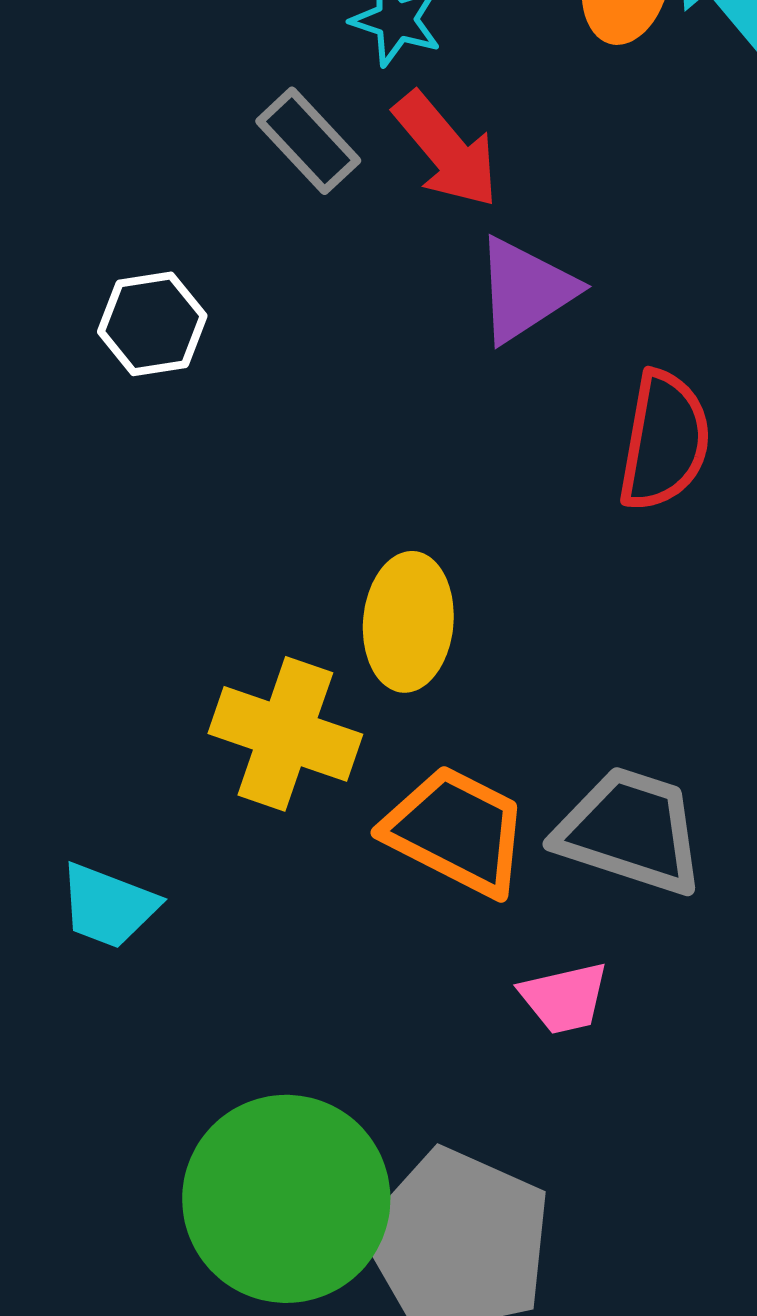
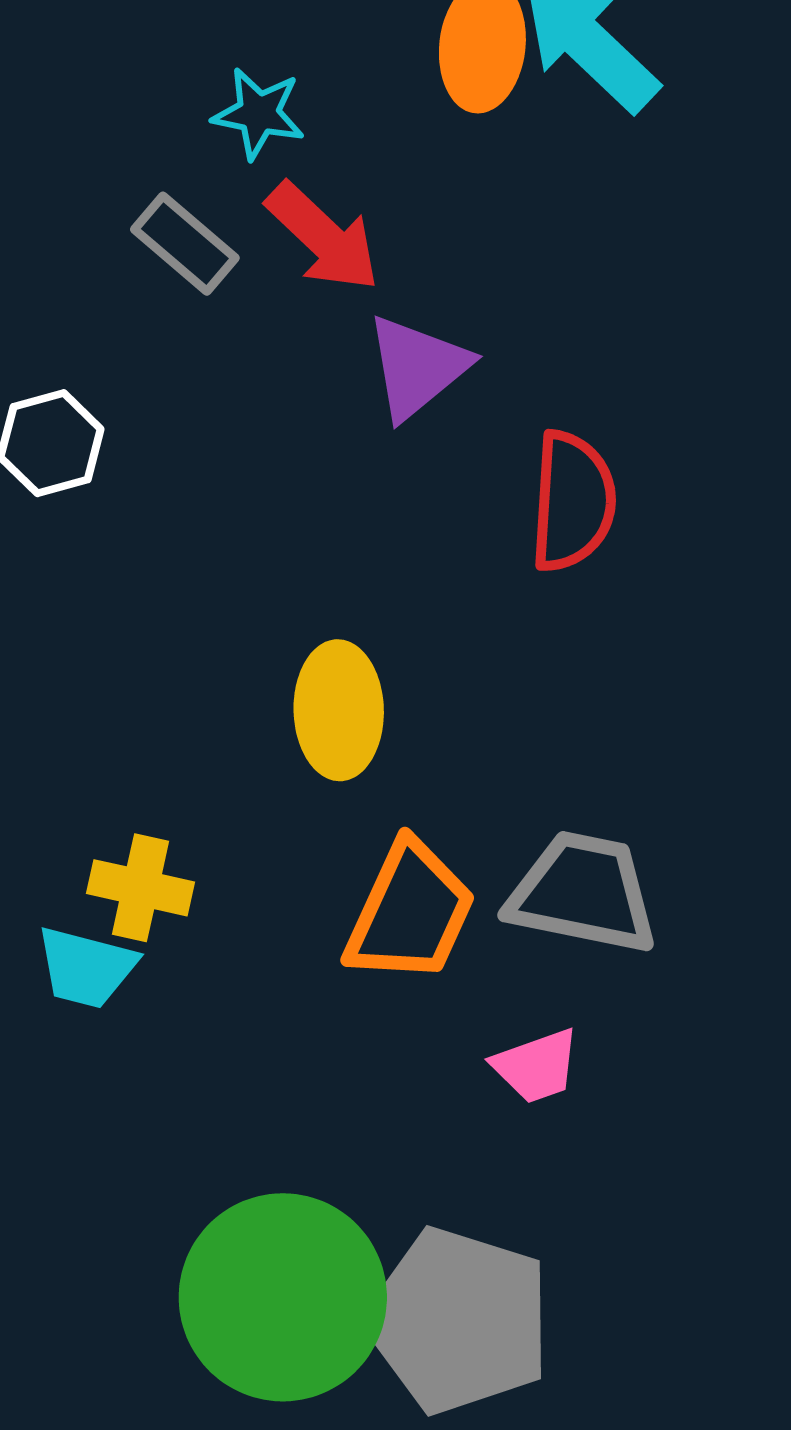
yellow cross: (285, 734) -> (141, 888), moved, size x0.7
orange trapezoid: (456, 831) -> (410, 912), turned 94
cyan trapezoid: (108, 906) -> (86, 967), moved

